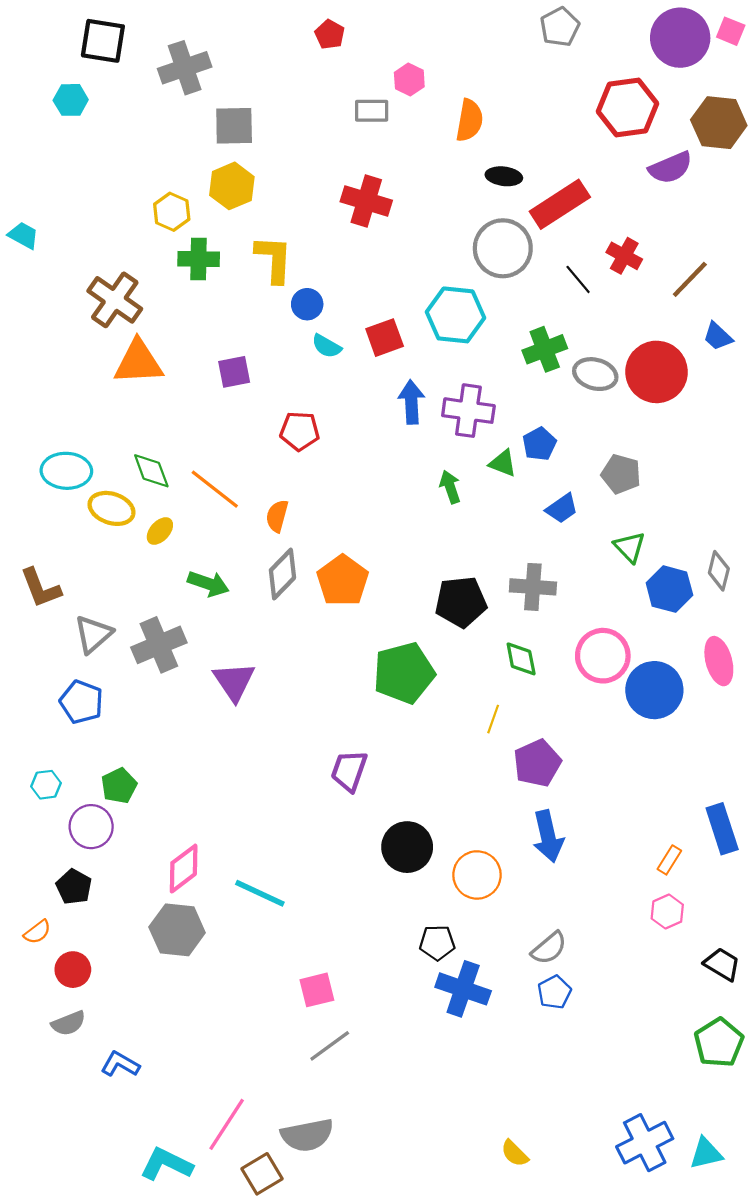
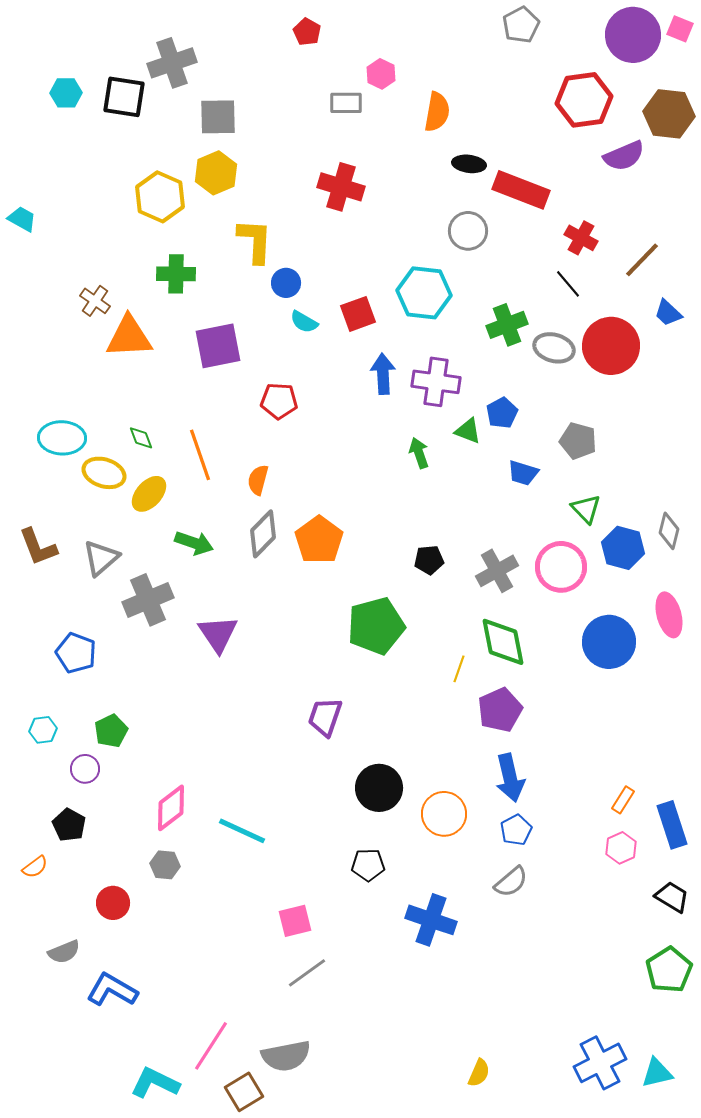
black square: (103, 41) -> (124, 97), moved
red rectangle: (560, 204) -> (521, 190), turned 54
yellow hexagon: (172, 212) -> (160, 197), size x1.4
gray circle: (503, 248) -> (468, 231), size x0.7
green cross: (199, 259) -> (176, 274), moved
black line: (578, 279) -> (568, 284), moved
brown cross: (115, 300) -> (95, 301), moved, size x0.6
purple square: (234, 372) -> (218, 346), size x1.5
green diamond: (151, 471) -> (141, 438), size x0.7
orange line: (215, 489) -> (200, 455), turned 33
blue trapezoid: (562, 508) -> (523, 473), turned 52
yellow ellipse: (160, 531) -> (149, 494), size x1.4
gray cross: (533, 587) -> (497, 571), moved, turned -33
black pentagon: (461, 602) -> (429, 560), size x0.6
gray triangle: (93, 634) -> (101, 558), moved
pink circle: (603, 656) -> (561, 567), moved
green diamond: (521, 659) -> (503, 642), moved, size x1.5
purple circle: (91, 827) -> (85, 769), size x0.7
blue rectangle: (722, 829) -> (672, 825), moved
gray hexagon: (177, 930) -> (165, 865), size x0.6
black pentagon: (437, 943) -> (368, 865), moved
red circle: (73, 970) -> (113, 903), moved
blue pentagon: (554, 992) -> (516, 830), moved
blue L-shape: (120, 1064) -> (112, 990), size x1.4
yellow semicircle: (515, 1153) -> (479, 1073), turned -112

